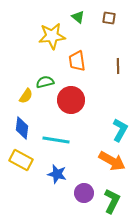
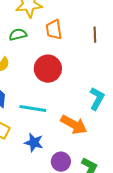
green semicircle: (45, 82) -> (18, 35), moved
orange arrow: (112, 161) -> (74, 125), moved

